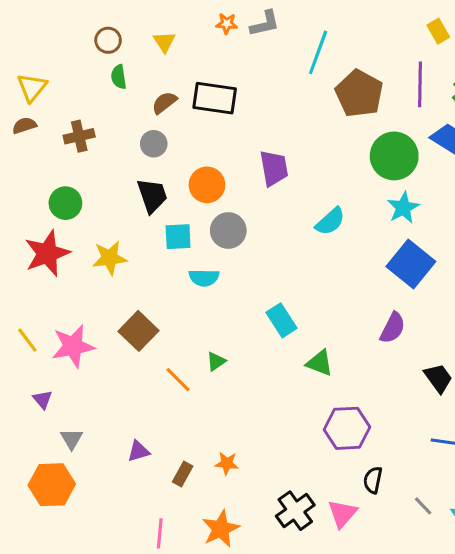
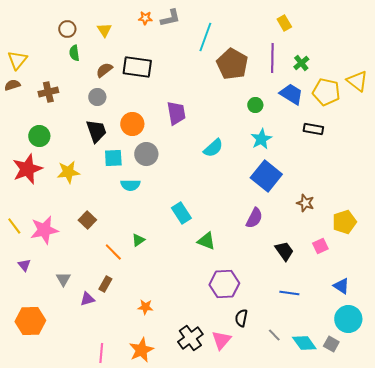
green circle: (394, 156) -> (255, 105), size x0.5
brown square: (138, 331) -> (87, 220), size x0.7
gray triangle: (72, 439) -> (63, 279), moved
brown rectangle: (183, 474) -> (105, 284), moved

